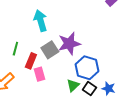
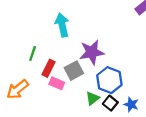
gray square: (50, 50) -> (74, 71), moved
pink rectangle: (39, 74) -> (57, 83), turned -56

